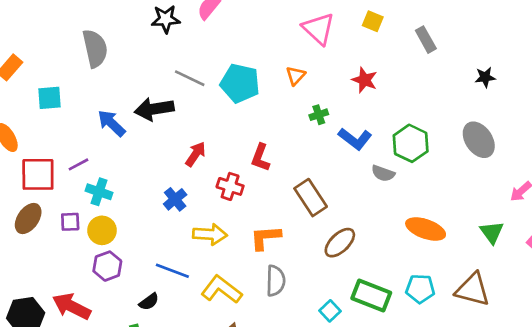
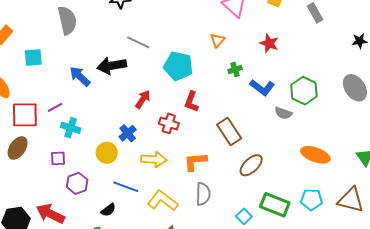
cyan pentagon: (240, 83) -> (178, 66), moved
purple square: (70, 222) -> (58, 158), moved
yellow circle: (102, 230) -> (107, 153), moved

